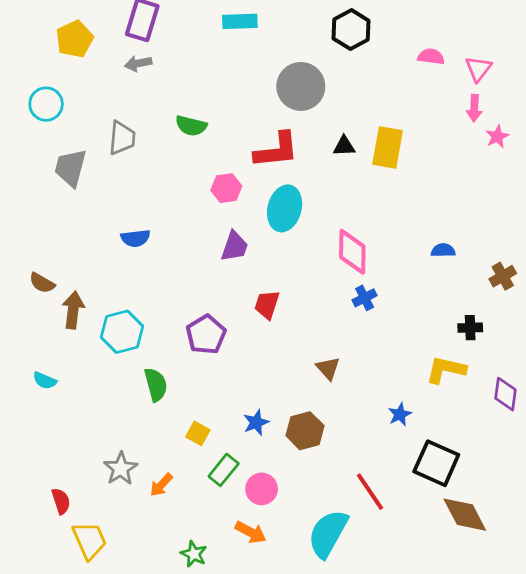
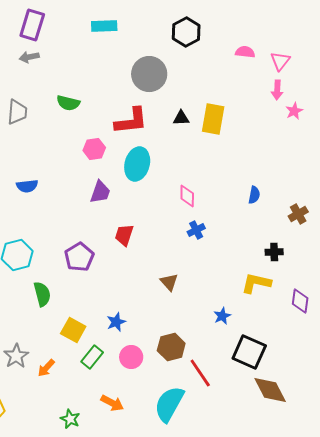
blue semicircle: (443, 250) -> (254, 195), turned 102
pink diamond: (352, 252) -> (187, 196), size x0.7
brown hexagon: (305, 431) -> (171, 347), moved
yellow square: (198, 433) -> (73, 330), size x1.4
pink circle: (262, 489) -> (131, 357), moved

